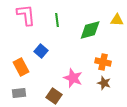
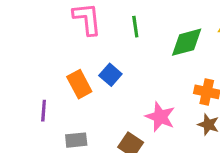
orange rectangle: (21, 67) -> (79, 84), moved

